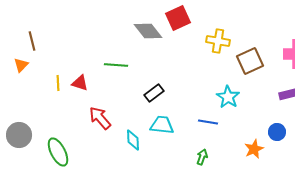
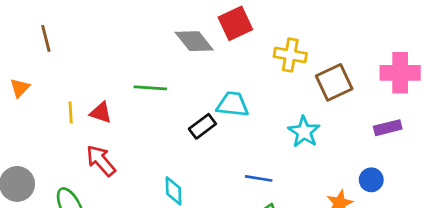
brown line: (32, 41) -> (46, 38), moved
red arrow: (100, 118) -> (101, 161), moved
blue line: (208, 122) -> (259, 178), moved
cyan trapezoid: (162, 125) -> (233, 104), moved

